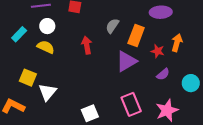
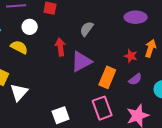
white circle: (47, 26) -> (30, 27), moved
orange rectangle: (136, 36) -> (107, 77), moved
purple triangle: (126, 61) -> (81, 62), moved

